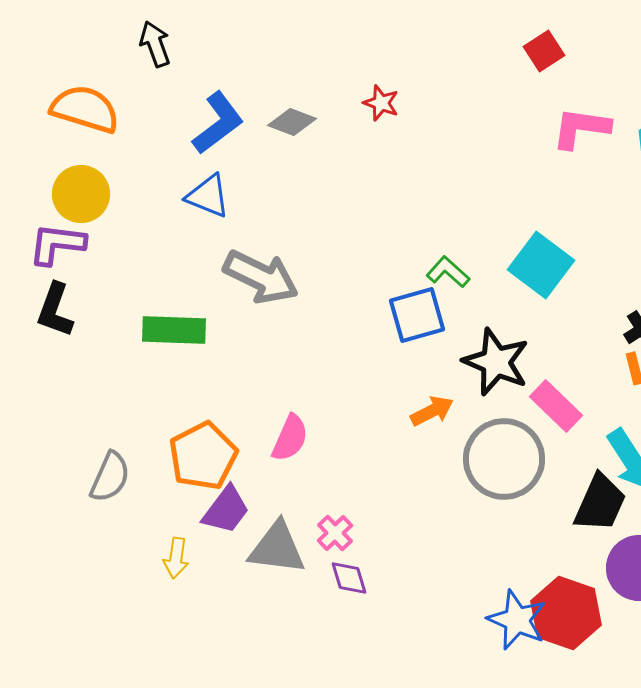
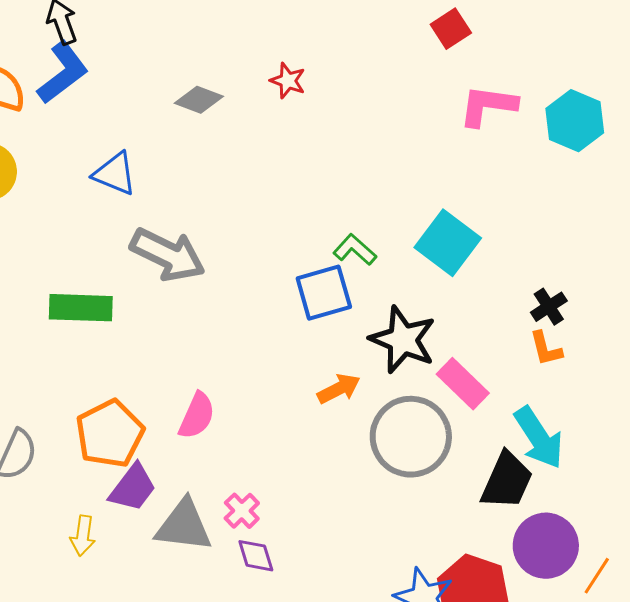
blue L-shape: (218, 123) -> (63, 73), moved

